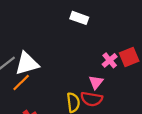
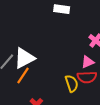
pink triangle: (96, 82) -> (88, 62), turned 40

